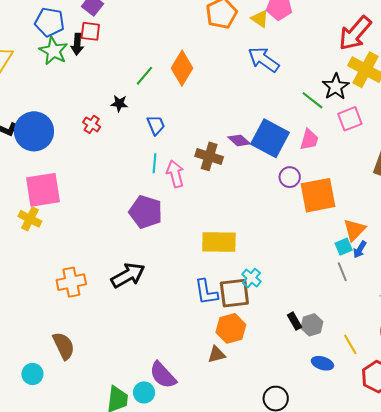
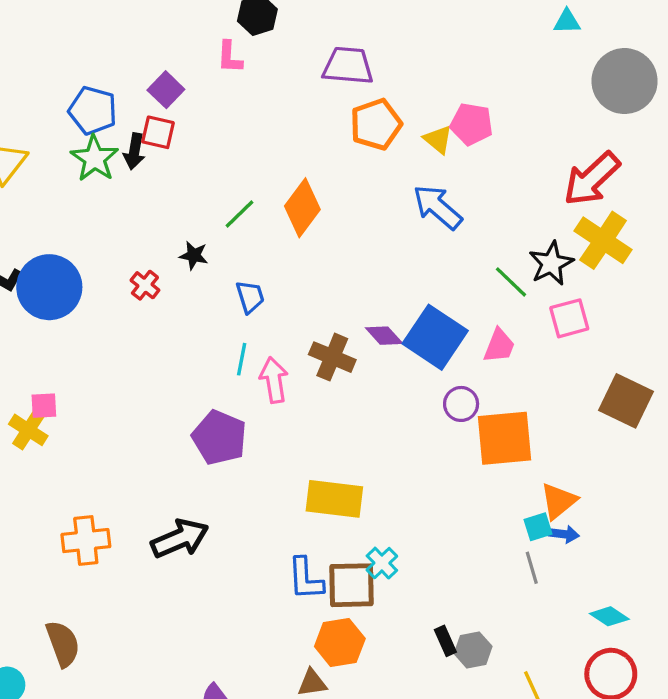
pink square: (43, 190) -> (44, 406), moved, size x0.5
blue arrow: (360, 249) -> (564, 534), turned -120

